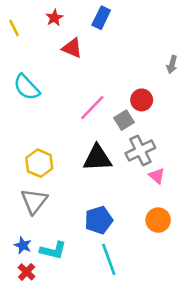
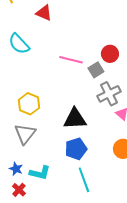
red triangle: (72, 48) -> (44, 13), moved
pink line: (92, 108) -> (71, 60), turned 60
black triangle: (97, 158) -> (75, 119), moved

